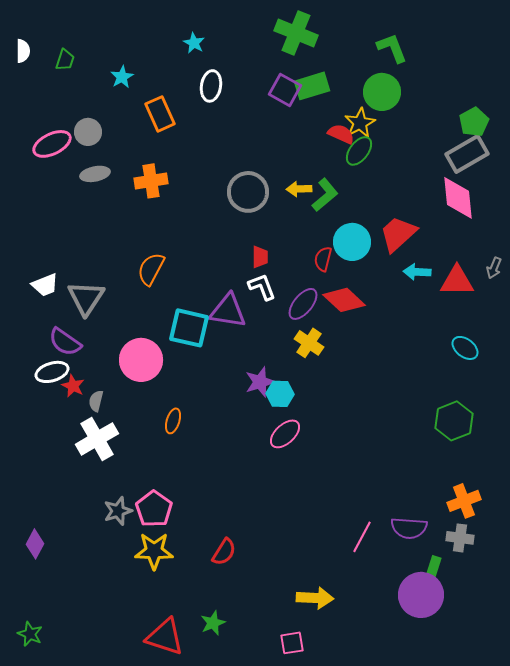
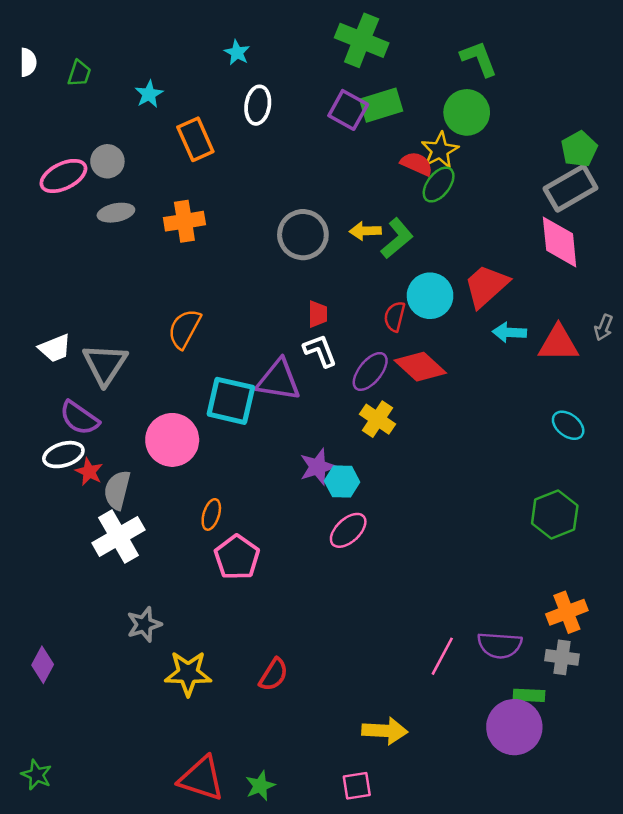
gray semicircle: (96, 401) -> (117, 490), size x1.5
pink pentagon: (154, 509) -> (237, 557), moved
green rectangle: (433, 569) -> (529, 695), turned 75
green star: (213, 623) -> (260, 786), moved

